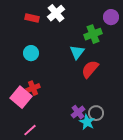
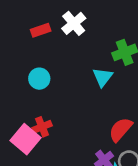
red rectangle: (32, 18) -> (41, 30), turned -32
red semicircle: (90, 69) -> (121, 130), moved

